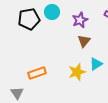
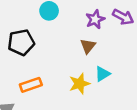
black pentagon: (29, 19) -> (21, 42), moved
purple star: (80, 20) -> (95, 19), moved

